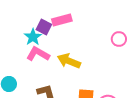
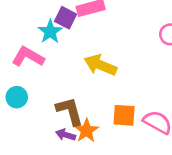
pink L-shape: (38, 54) -> (28, 57), moved

